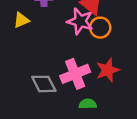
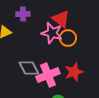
gray diamond: (44, 84) -> (29, 68), moved

